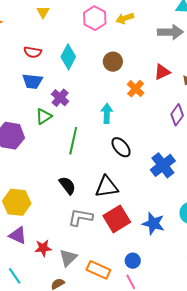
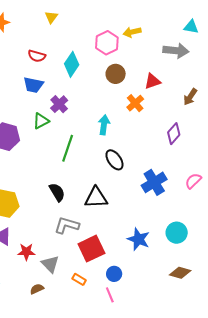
pink hexagon: (95, 18) -> (107, 43), moved
red triangle: (162, 72) -> (152, 81), moved
red square: (117, 219) -> (91, 249), moved
gray triangle: (68, 258) -> (50, 264), turned -36
orange rectangle: (98, 270) -> (79, 279), size x0.6

